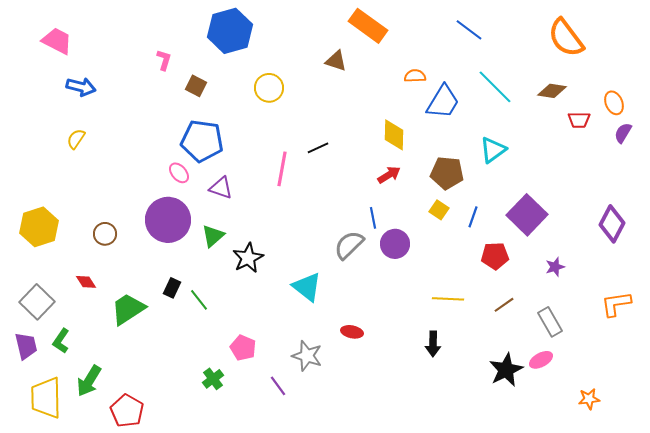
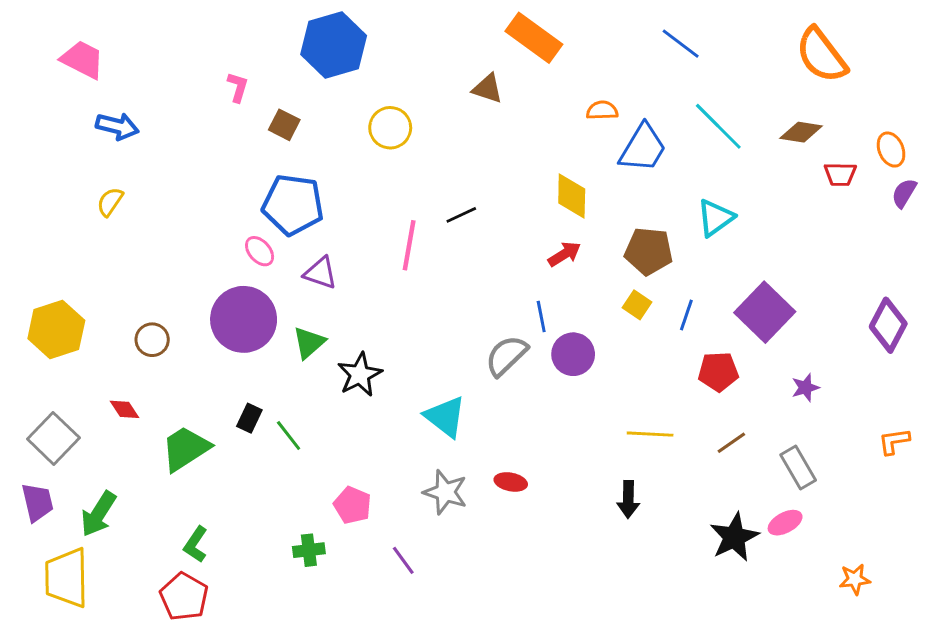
orange L-shape: (616, 304) -> (894, 441), size x0.7
green L-shape: (61, 341) -> (196, 544), moved
gray star: (307, 356) -> (445, 492), moved
green cross: (213, 379) -> (309, 550), turned 30
green arrow: (89, 381) -> (98, 514), moved

